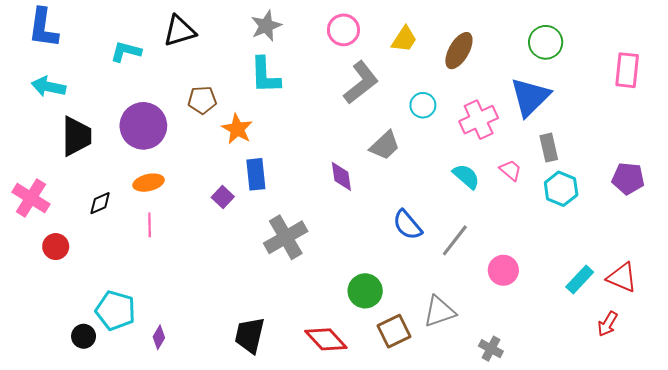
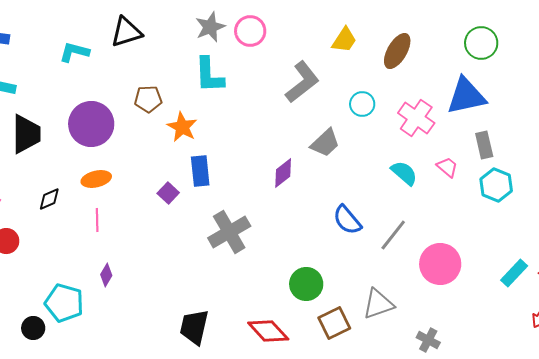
pink circle: (343, 30) -> (250, 31), moved
blue triangle: (530, 97) -> (466, 96), turned 33
pink cross: (479, 120) -> (416, 118), turned -30
purple diamond: (341, 176) -> (283, 173), turned 60
pink circle: (503, 270) -> (440, 264), size x1.4
purple diamond: (159, 337) -> (106, 275), moved

